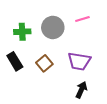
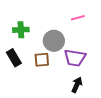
gray circle: (53, 27) -> (54, 41), moved
brown square: (44, 63) -> (42, 60), turned 35

